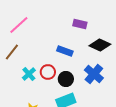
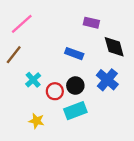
black diamond: (100, 45) -> (114, 47), turned 50
red circle: (48, 72) -> (55, 91), moved

